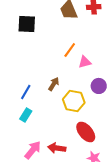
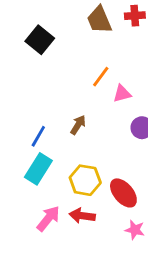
black square: (27, 24) -> (40, 40), turned 36
yellow hexagon: (74, 101) -> (85, 180), moved
cyan rectangle: (26, 115) -> (38, 169), size x1.5

